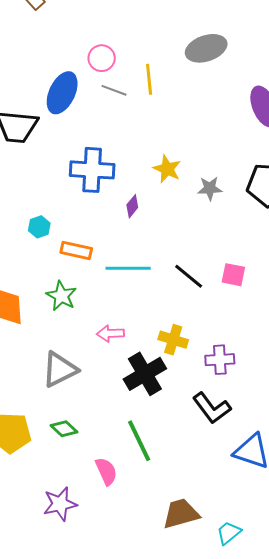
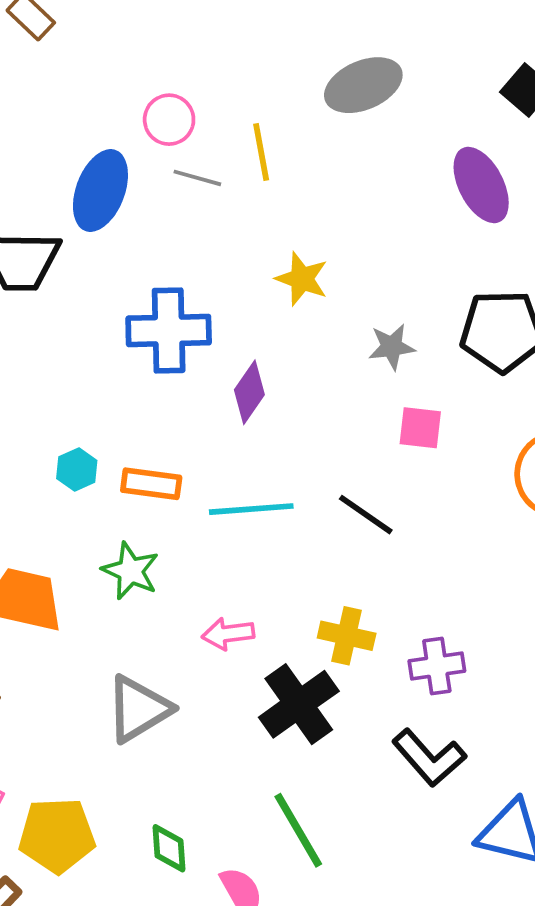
yellow star: (167, 169) -> (302, 279), moved
purple diamond: (132, 206) -> (249, 392), size x1.4
cyan hexagon: (39, 227) -> (77, 470), moved
pink square: (233, 275) -> (420, 428), moved
green diamond: (64, 429) -> (169, 848), moved, turned 48

